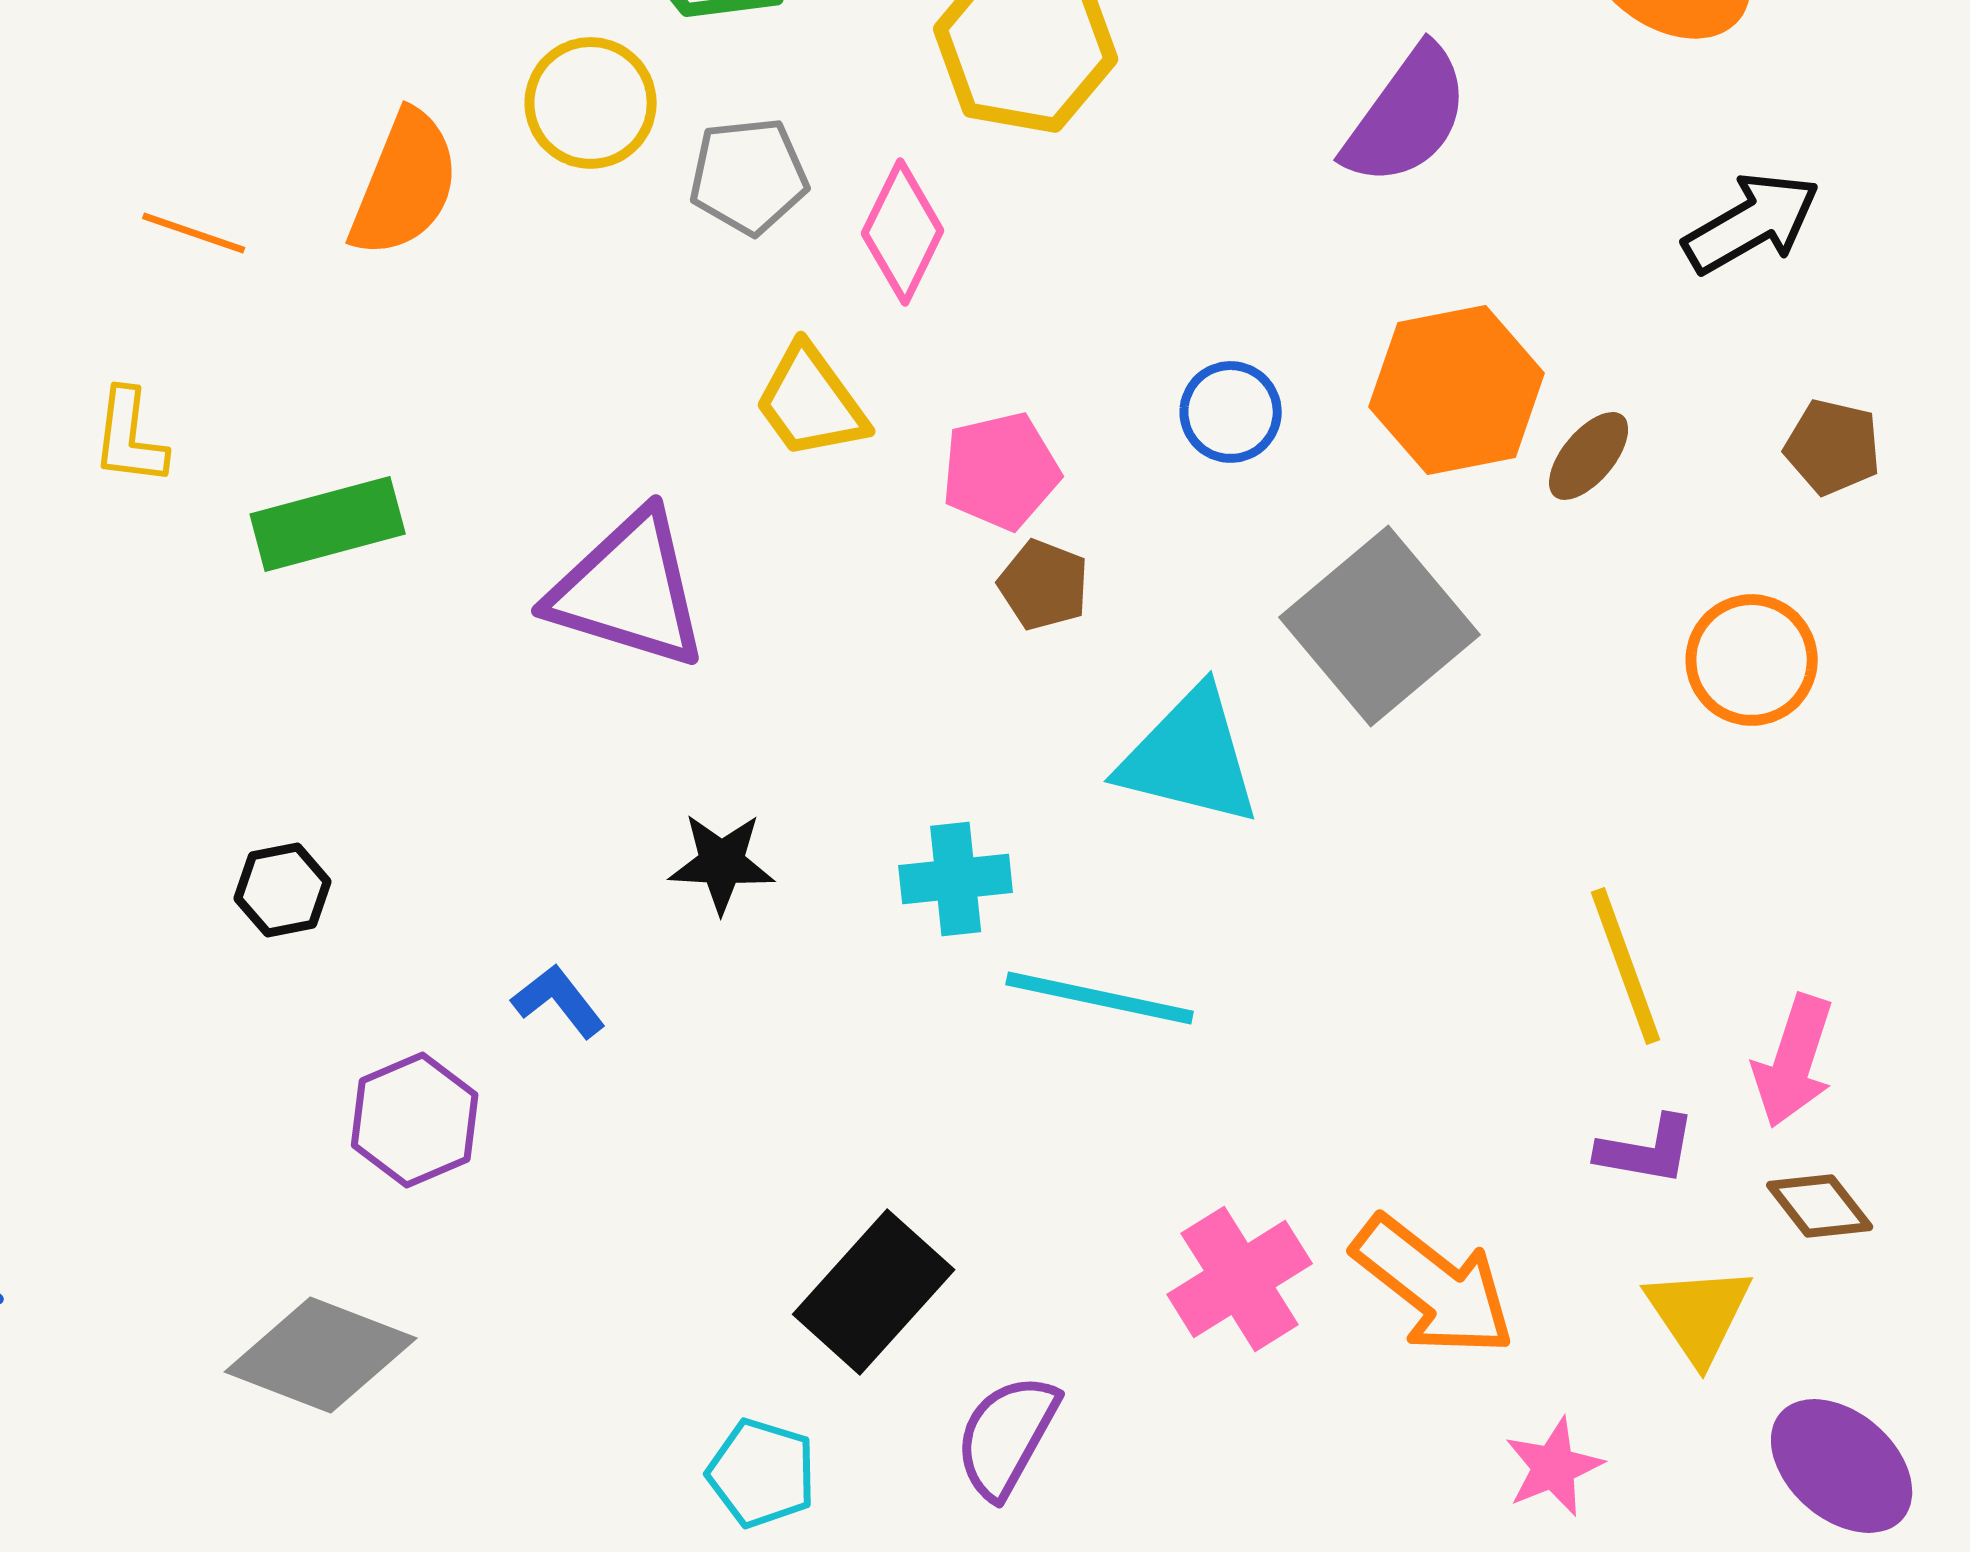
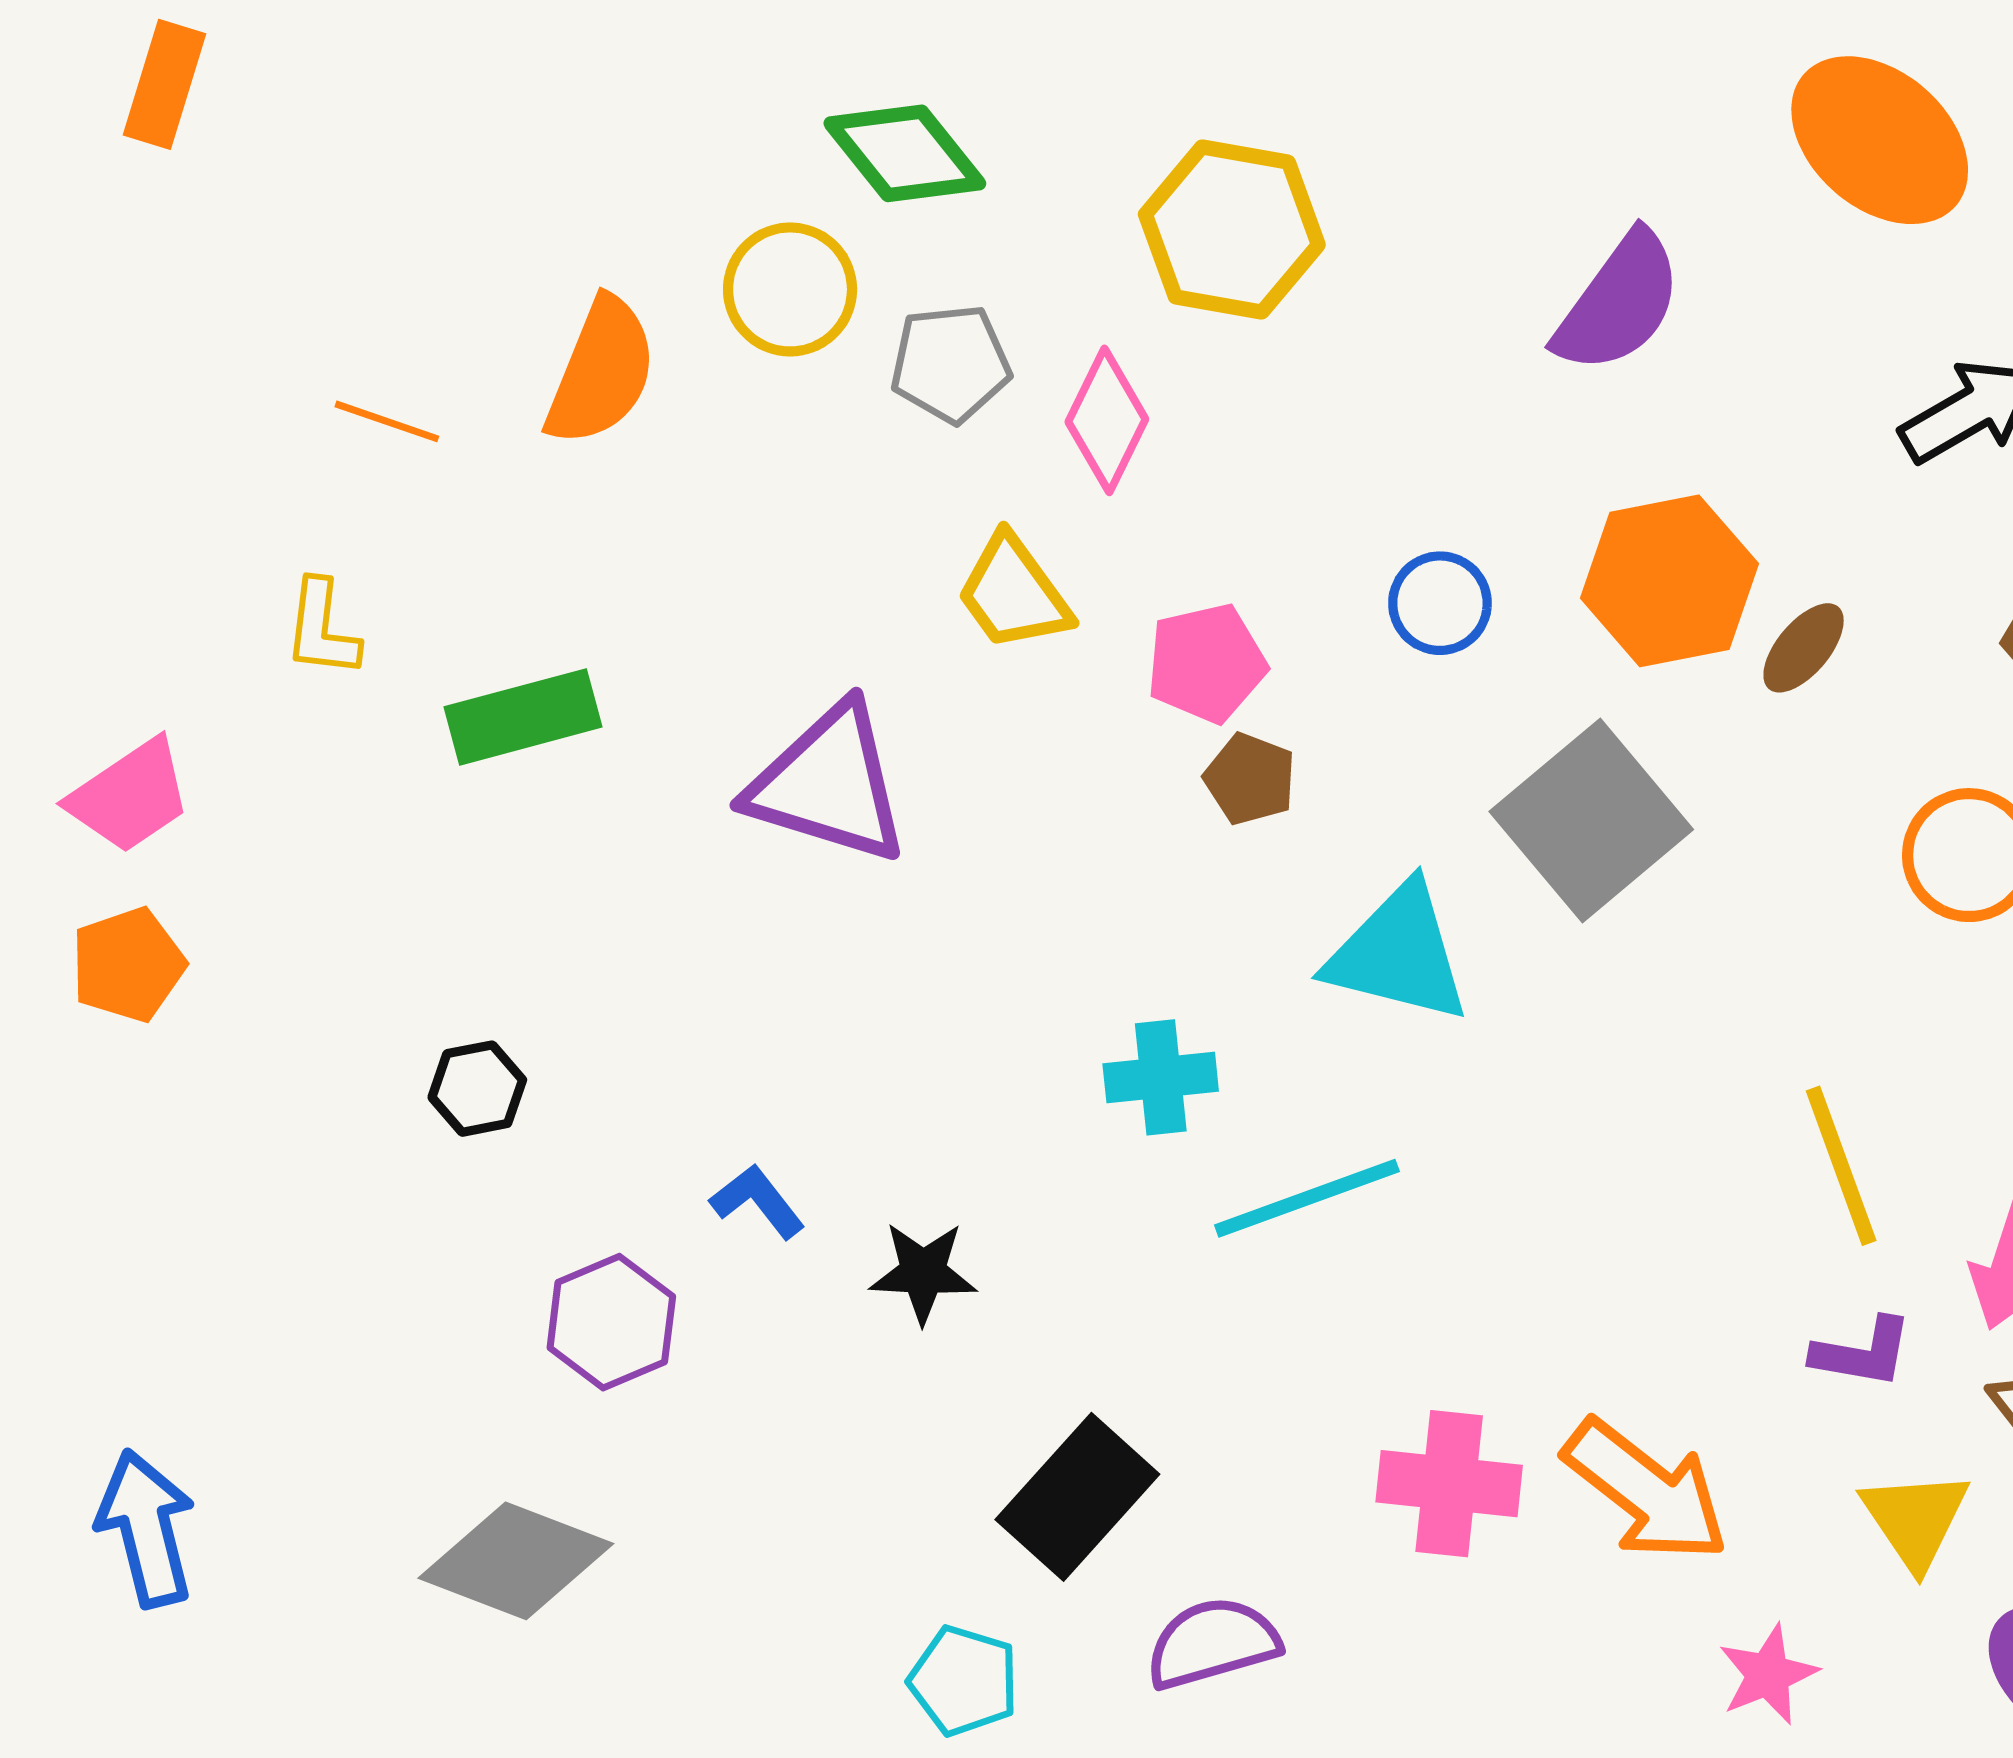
black star: (722, 863) -> (923, 1272), moved
cyan line: (1100, 998) -> (1307, 1198), turned -32
pink cross: (1240, 1279) -> (1449, 1484), turned 38
purple semicircle: (1007, 1436) -> (1213, 1643), turned 45

